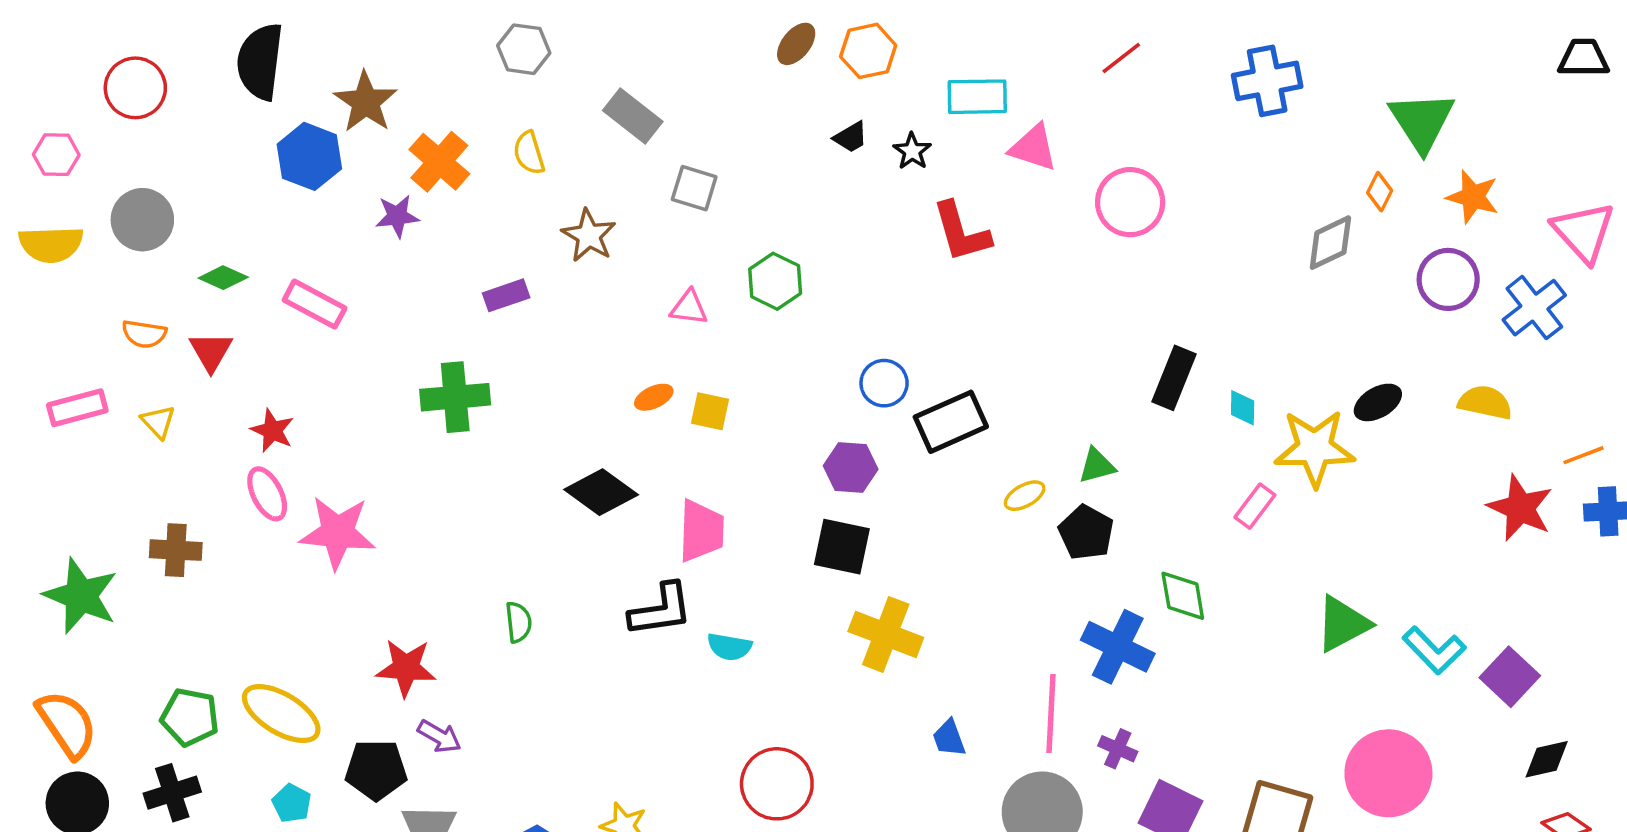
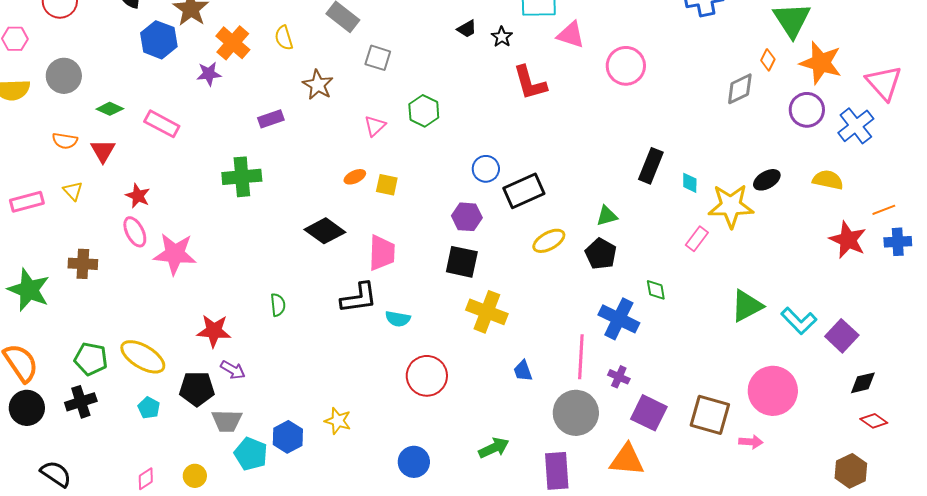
orange star: (1473, 197) -> (821, 63), size x1.4
pink triangle: (689, 308) -> (375, 126), turned -50
pink rectangle: (77, 408) -> (27, 202), moved
yellow ellipse: (1025, 496) -> (549, 241), moved, size x1.4
green diamond: (1183, 596) -> (656, 290), size x0.7
red circle: (777, 784) -> (427, 376), moved

